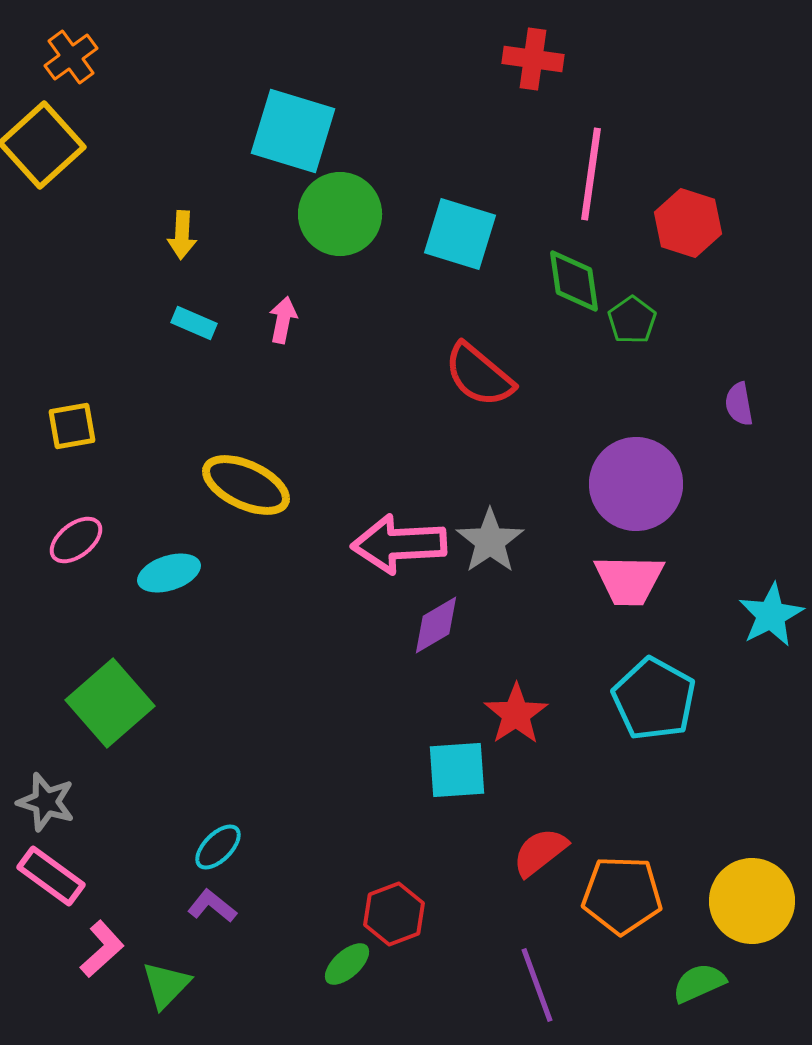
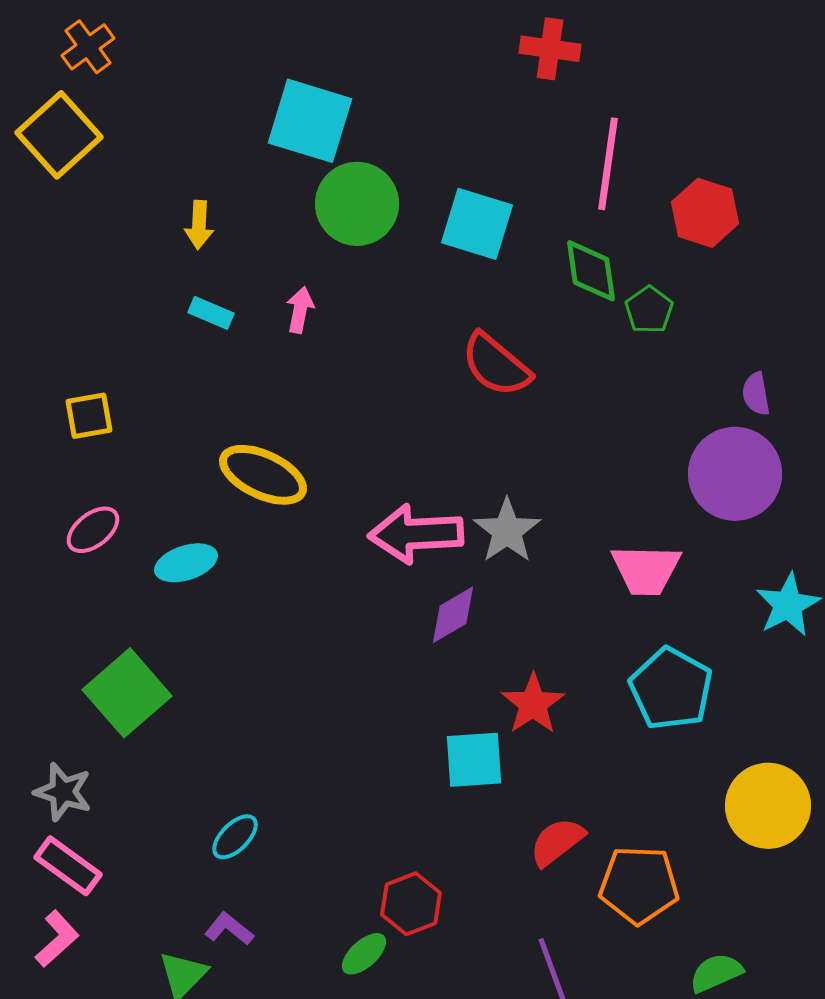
purple circle: (636, 484) -> (735, 474), moved
yellow circle: (752, 901) -> (768, 806), moved
purple L-shape: (212, 906) -> (229, 929), moved
pink L-shape: (102, 949) -> (57, 939), moved

